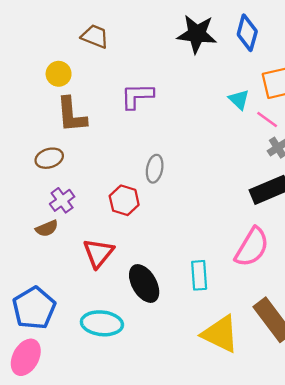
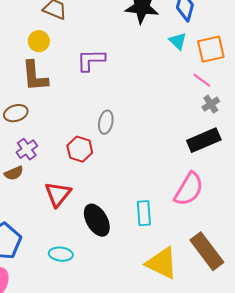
yellow circle: (59, 74) -> (39, 41), moved
cyan triangle: (239, 100) -> (178, 41), moved
cyan ellipse: (102, 323) -> (61, 254), size x0.7

